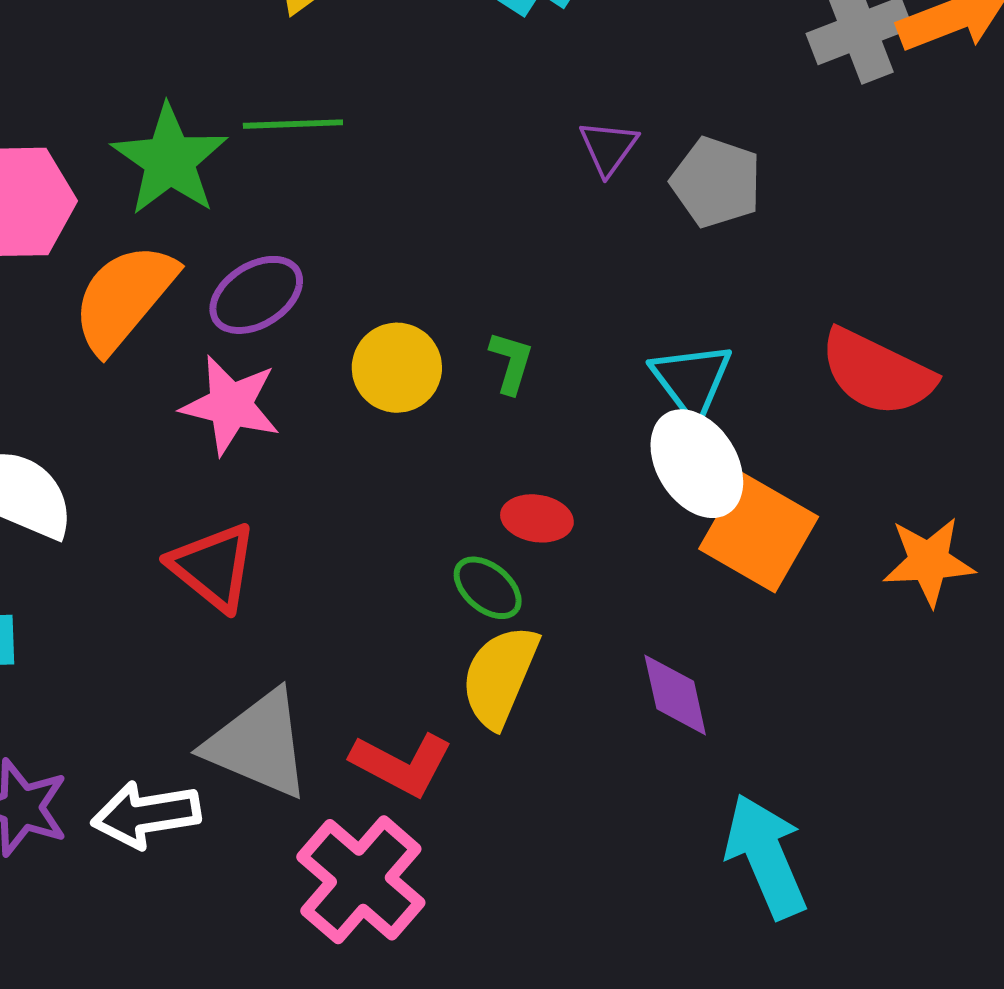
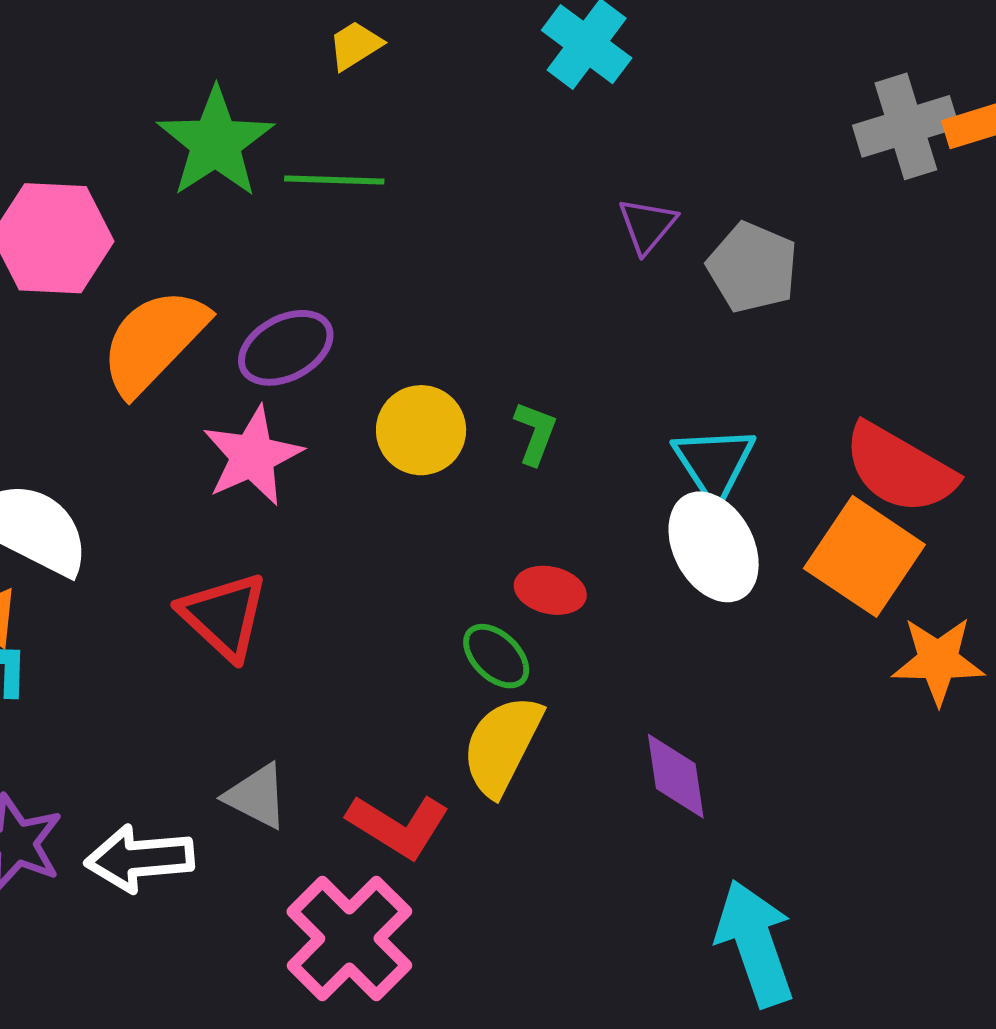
green star: (170, 160) -> (215, 143), moved
pink star: (231, 405) -> (252, 456), turned 30
orange square: (759, 533) -> (864, 556), moved
gray triangle: (258, 744) -> (257, 796), size x0.6

